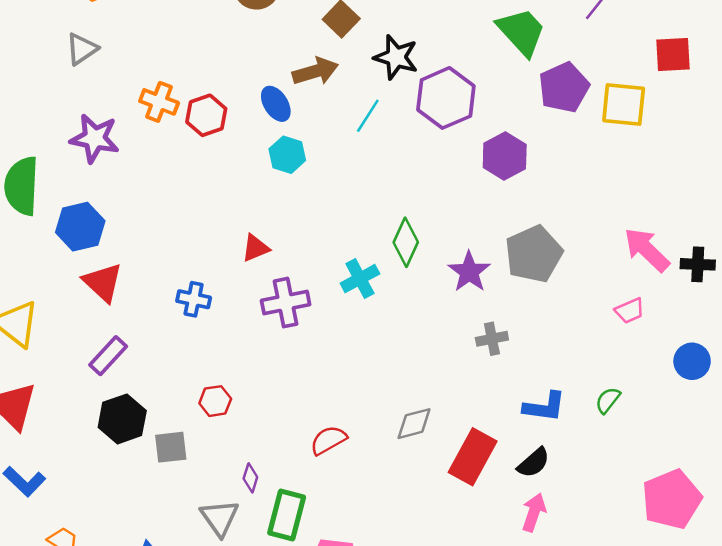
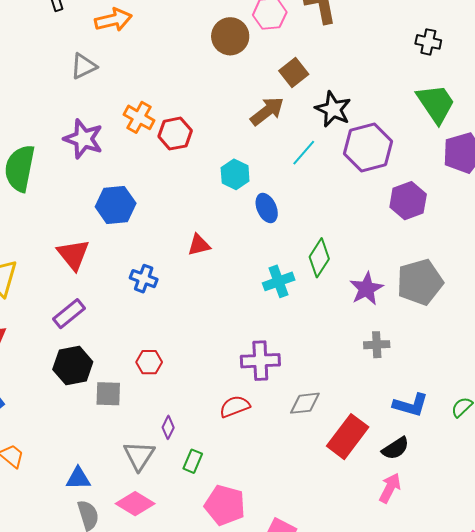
brown arrow: (315, 71) -> (267, 111), turned -30
blue ellipse: (276, 104) -> (267, 208), moved
blue hexagon: (80, 227) -> (116, 205), moved
purple cross: (286, 303) -> (260, 361), moved
green rectangle: (287, 515) -> (193, 461), size x0.6

